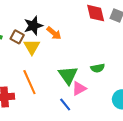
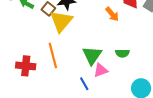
orange arrow: (54, 33) -> (112, 14), moved
yellow triangle: (32, 47) -> (61, 21), size x1.4

